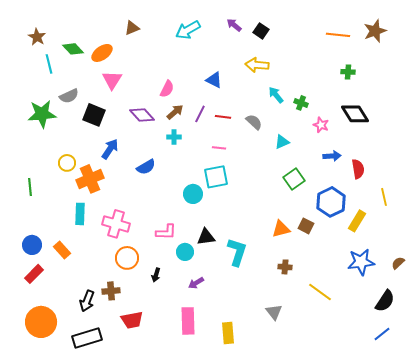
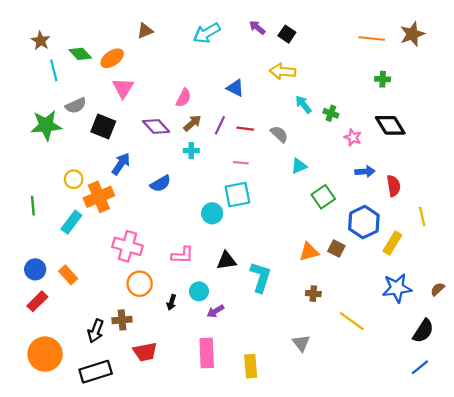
cyan triangle: (282, 142) -> (299, 166), moved
cyan rectangle: (80, 214) -> (71, 222), moved, turned 35
cyan circle: (185, 252) -> (199, 291), moved

